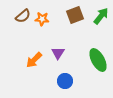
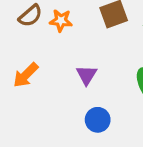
orange arrow: (34, 60) -> (26, 75), moved

